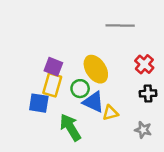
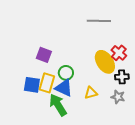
yellow ellipse: (96, 69) -> (105, 62), moved
yellow rectangle: (52, 85) -> (47, 83), moved
blue triangle: (93, 102) -> (64, 88), moved
gray star: (143, 130) -> (118, 97), moved

